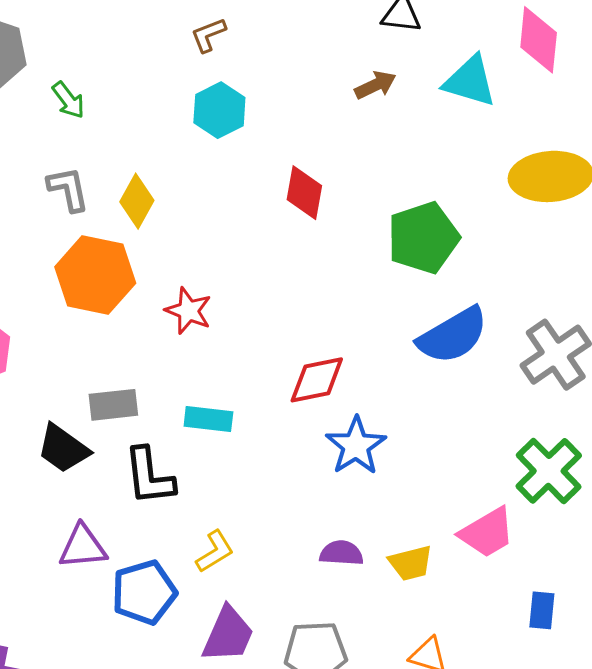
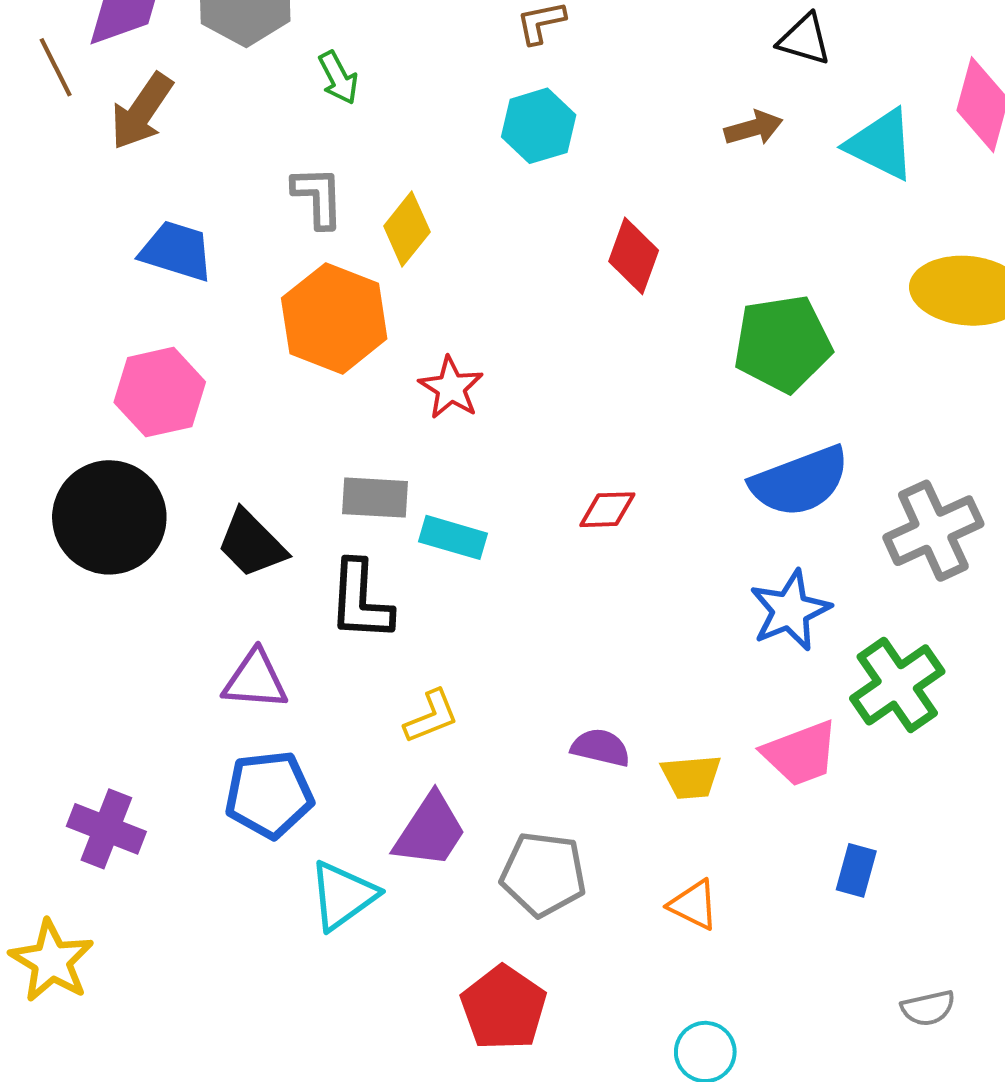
red diamond: (317, 380) -> (607, 510), size x0.7
gray rectangle: (113, 405) -> (375, 498), moved
blue star: (356, 446) -> (790, 610), moved
blue pentagon: (144, 592) -> (269, 794), moved

